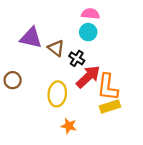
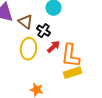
red arrow: (88, 77) -> (54, 47), size x0.6
yellow ellipse: (57, 94) -> (29, 49), moved

